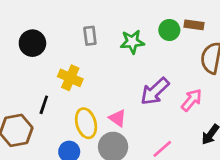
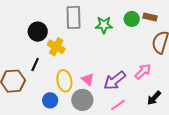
gray rectangle: (90, 36) -> (74, 17), size x1.6
black circle: (32, 43) -> (38, 32), moved
purple arrow: (155, 91) -> (115, 80), moved

